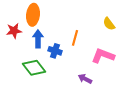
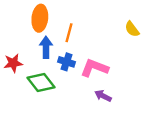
red star: (14, 31) -> (13, 63), moved
orange line: (75, 38) -> (69, 33), moved
pink L-shape: (103, 56) -> (94, 68), moved

